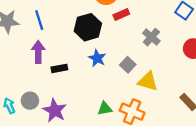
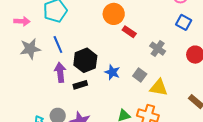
red rectangle: (121, 15) -> (129, 32), turned 64
black hexagon: (88, 27) -> (85, 60), moved

